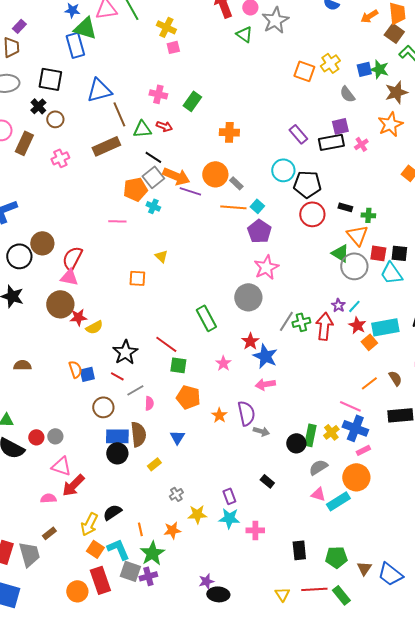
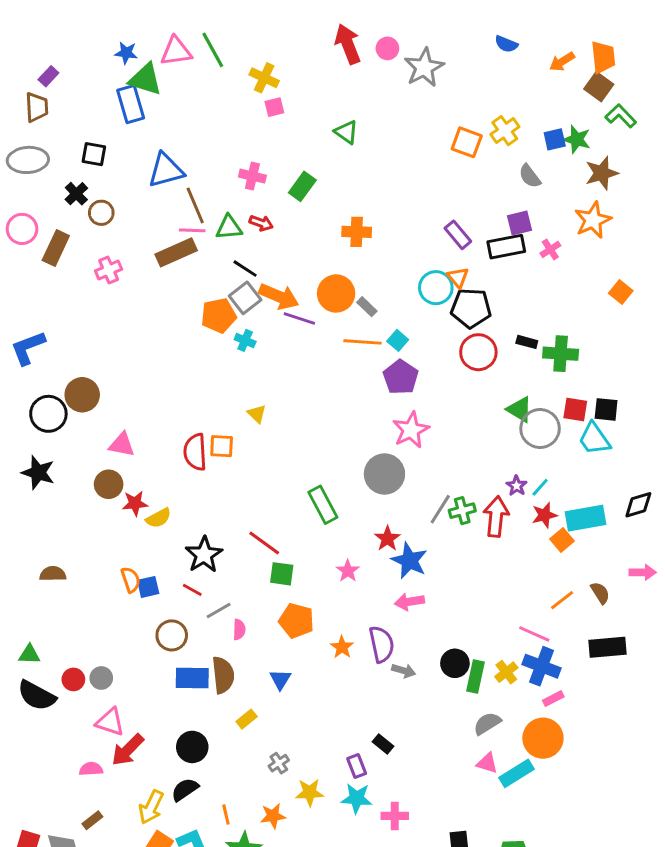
green triangle: (244, 34) -> (346, 132), moved
black square: (50, 79) -> (94, 154), size x0.7
green cross: (368, 215) -> (561, 354), size x1.6
pink line: (117, 221) -> (192, 230), moved
orange triangle: (357, 235) -> (458, 277), moved, size x0.7
red semicircle: (72, 258) -> (195, 452), moved, turned -30
brown circle: (60, 304) -> (109, 484), size x0.7
red star: (357, 325) -> (544, 515), turned 30
black circle: (296, 443) -> (455, 663), moved
black circle: (117, 453) -> (192, 747), moved
black rectangle: (267, 481) -> (383, 744), moved

